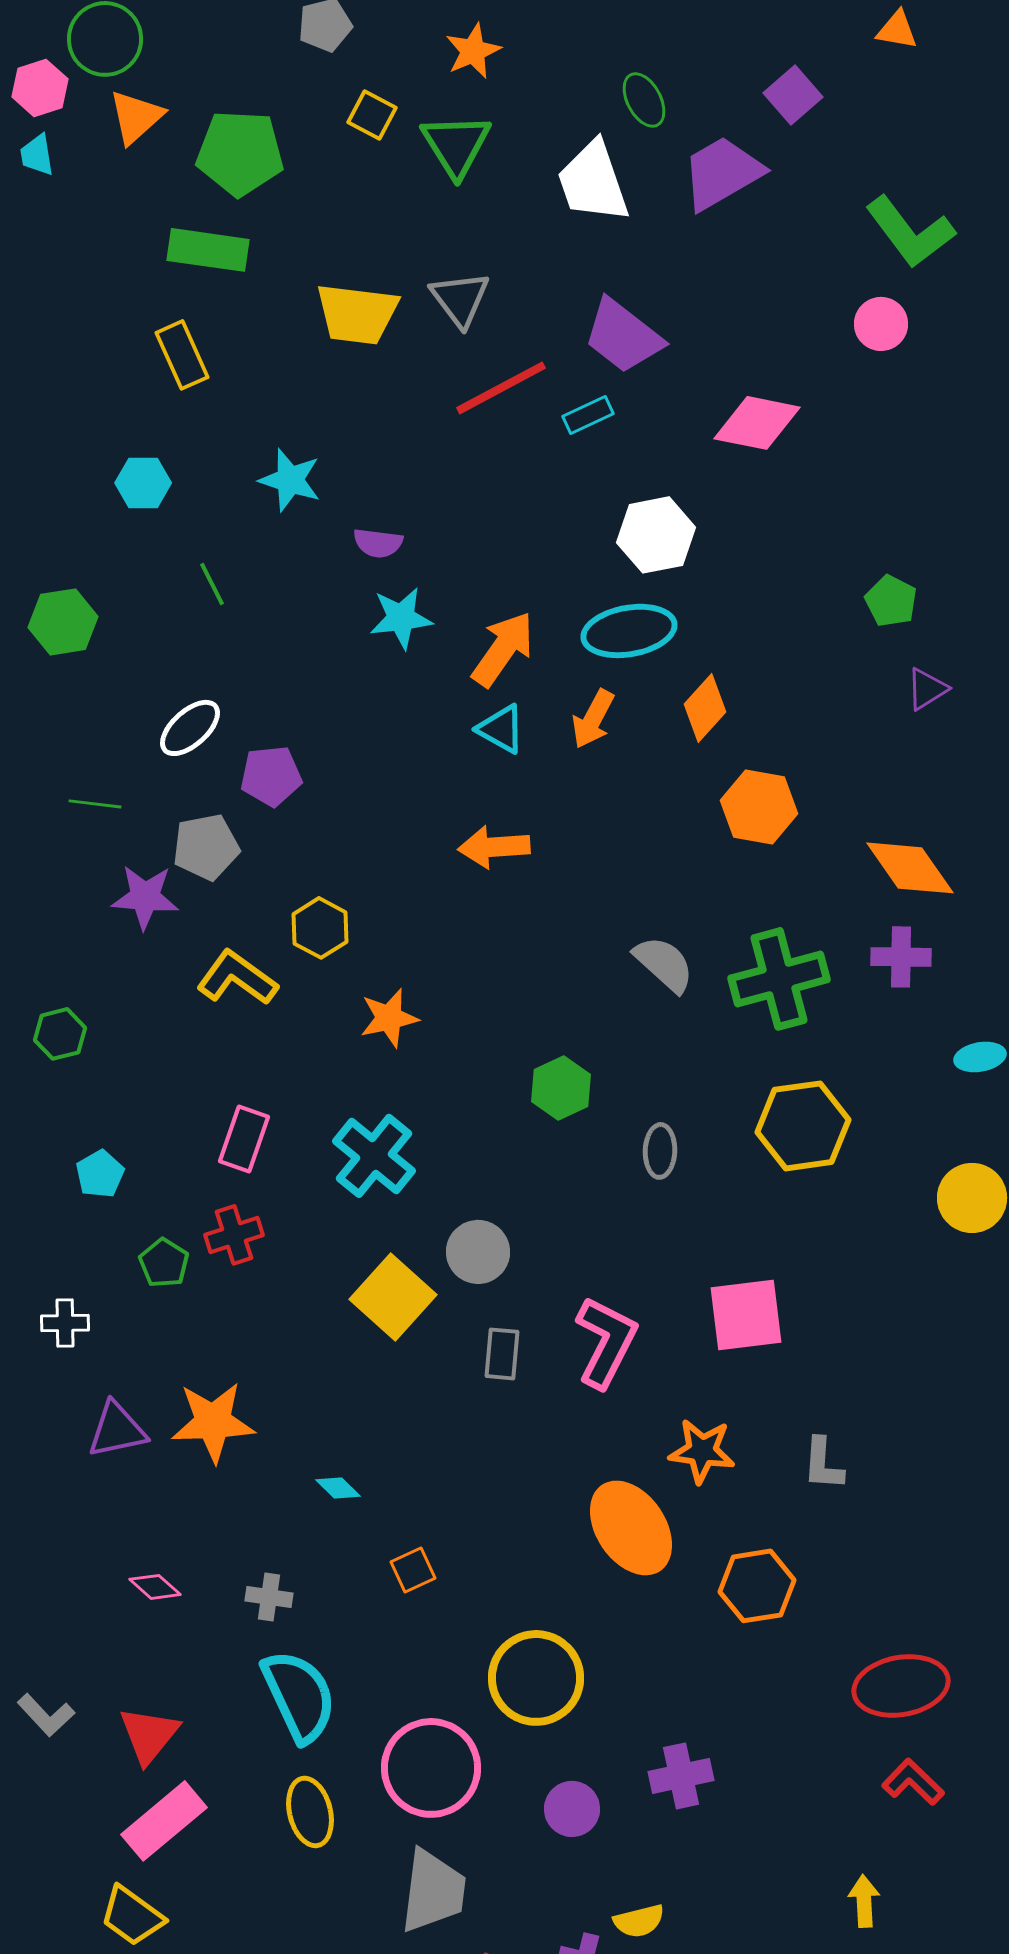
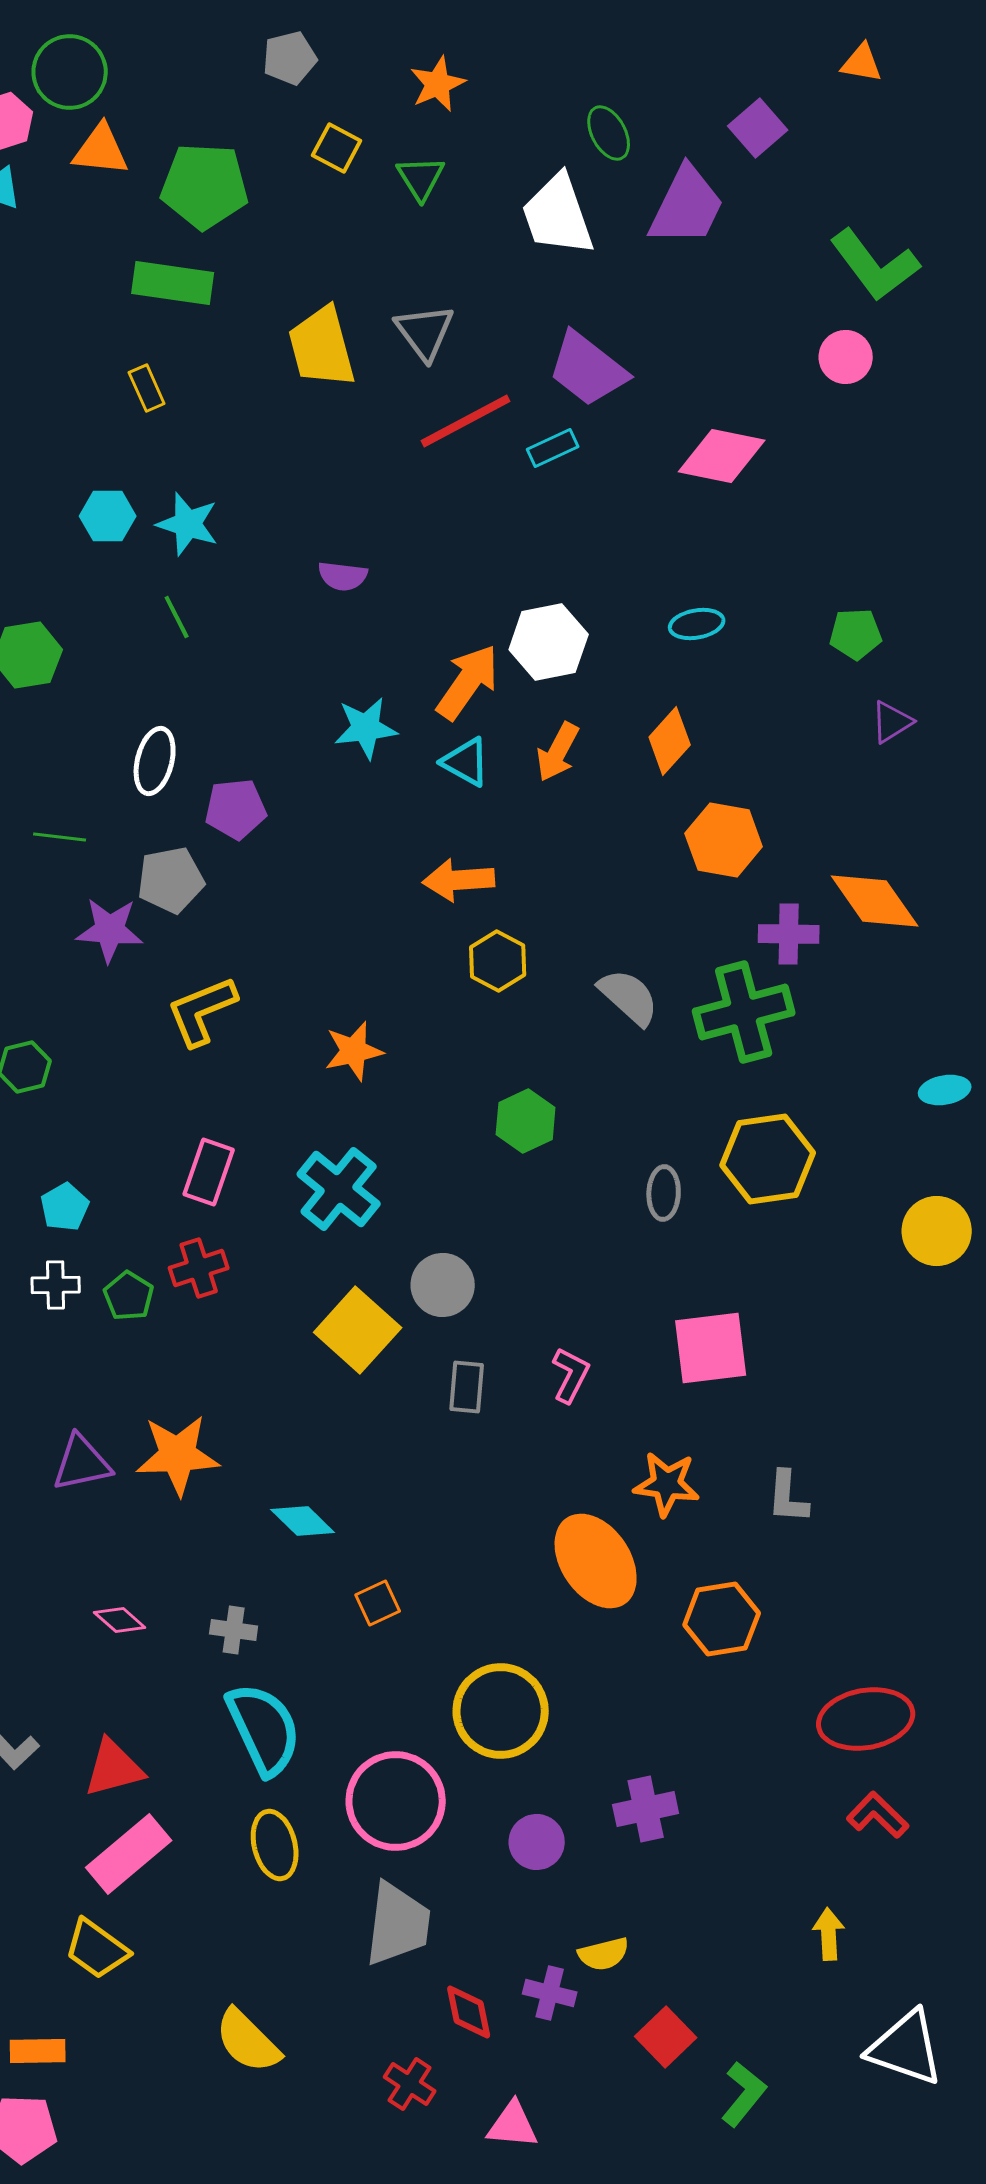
orange triangle: (136, 117) -> (101, 150), turned 48
green triangle: (456, 145) -> (421, 178), size x0.7
purple trapezoid: (722, 173) -> (687, 206), turned 146
yellow trapezoid: (357, 314) -> (322, 347), turned 68
yellow rectangle: (182, 355) -> (147, 388), size x0.7
cyan star: (290, 480) -> (188, 524), moved
white hexagon: (656, 535) -> (549, 642), moved
green pentagon: (891, 601) -> (856, 634), turned -30
cyan star: (401, 618) -> (366, 728), moved
cyan ellipse: (629, 631) -> (697, 624), moved, size x0.6
white ellipse: (190, 728) -> (155, 761), turned -34
yellow hexagon: (320, 928) -> (498, 961), moved
purple cross: (901, 957) -> (789, 934), moved
yellow L-shape: (237, 978) -> (202, 1011), turned -58
gray ellipse: (660, 1151) -> (664, 1193), moved
white cross: (65, 1323) -> (56, 1285), moved
pink L-shape: (606, 1342) -> (571, 1375), size x0.6
cyan diamond: (338, 1488) -> (303, 1521), size x1.4
red triangle: (149, 1735) -> (114, 1768), turned 36

